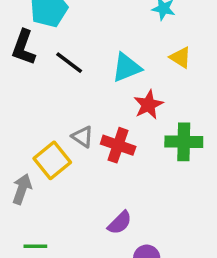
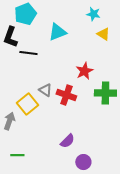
yellow triangle: (180, 57) -> (103, 34), moved
black line: (69, 63) -> (28, 53), moved, turned -30
cyan triangle: (126, 68) -> (57, 32), moved

